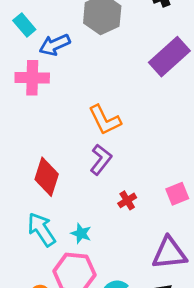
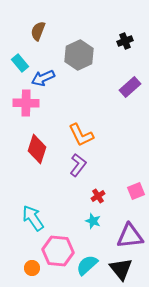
purple rectangle: (169, 57) -> (130, 87), size x0.7
red diamond: (47, 177) -> (37, 149), moved
cyan star: (81, 233) -> (93, 221), moved

